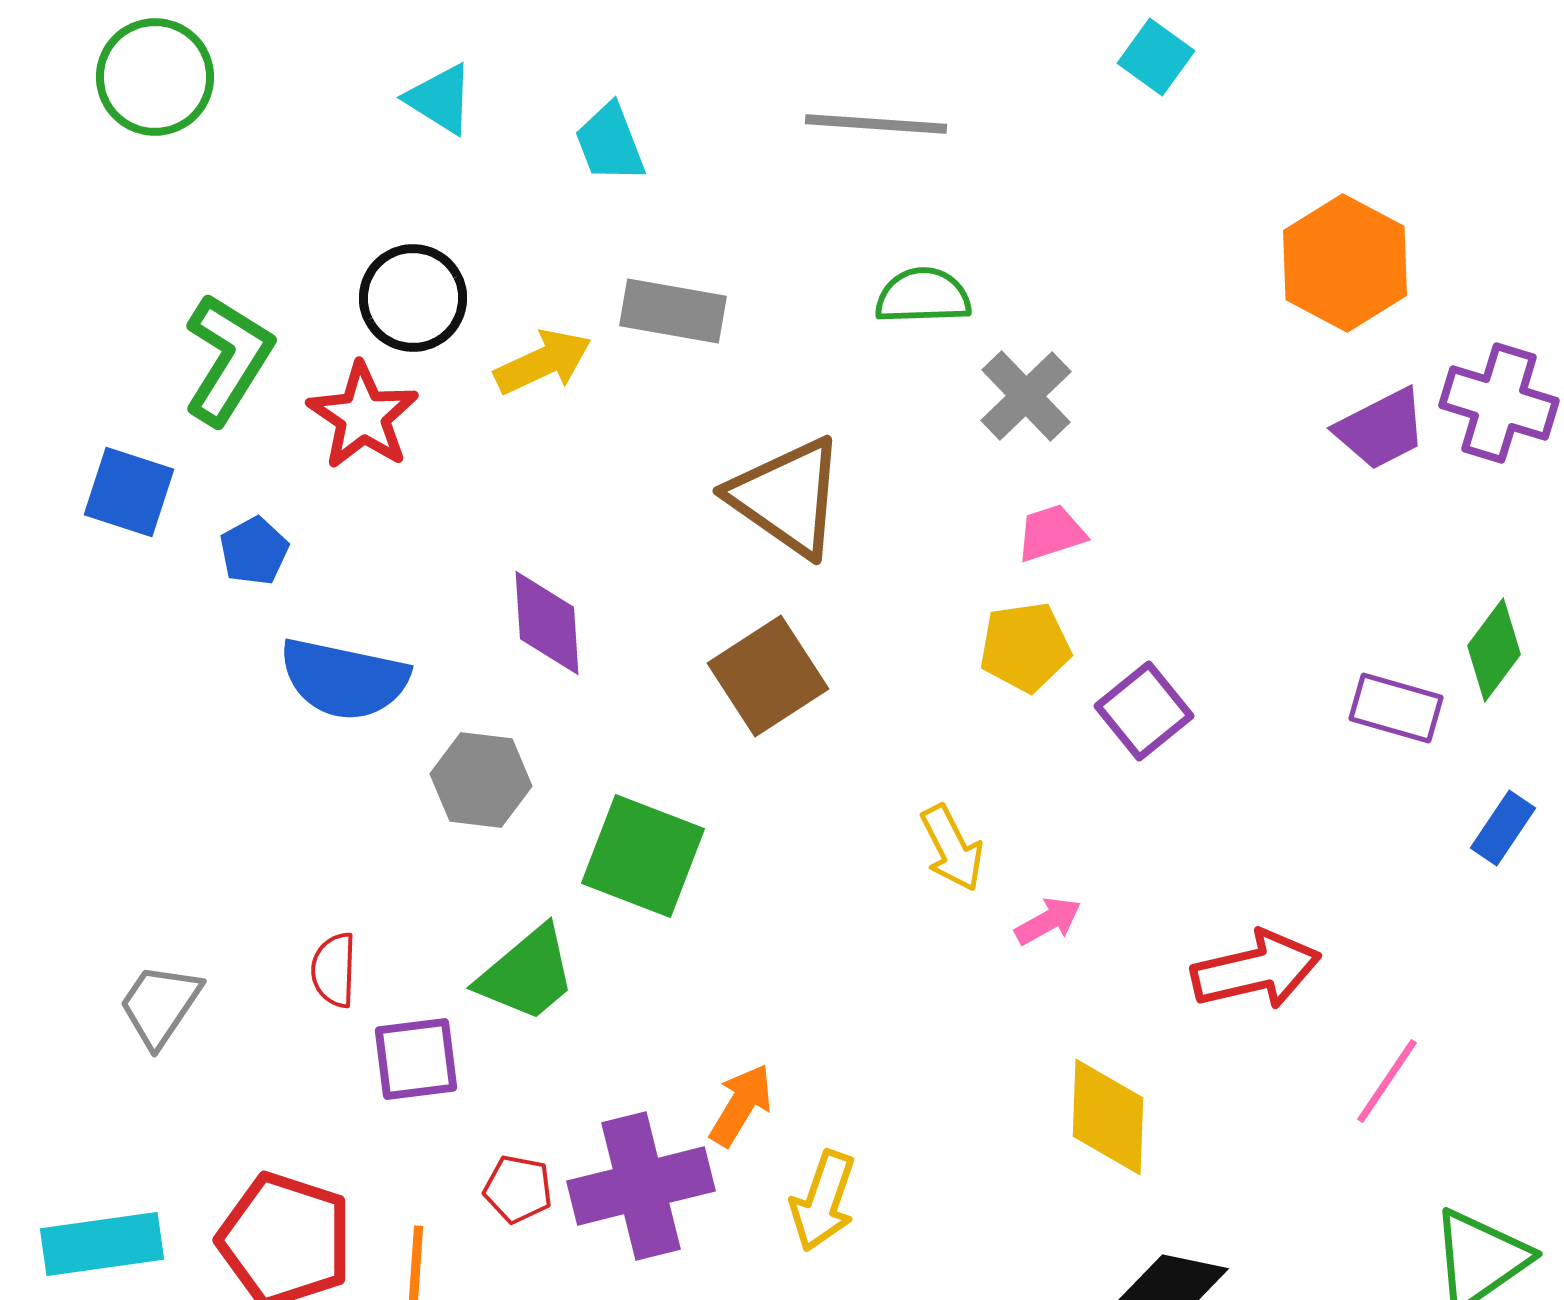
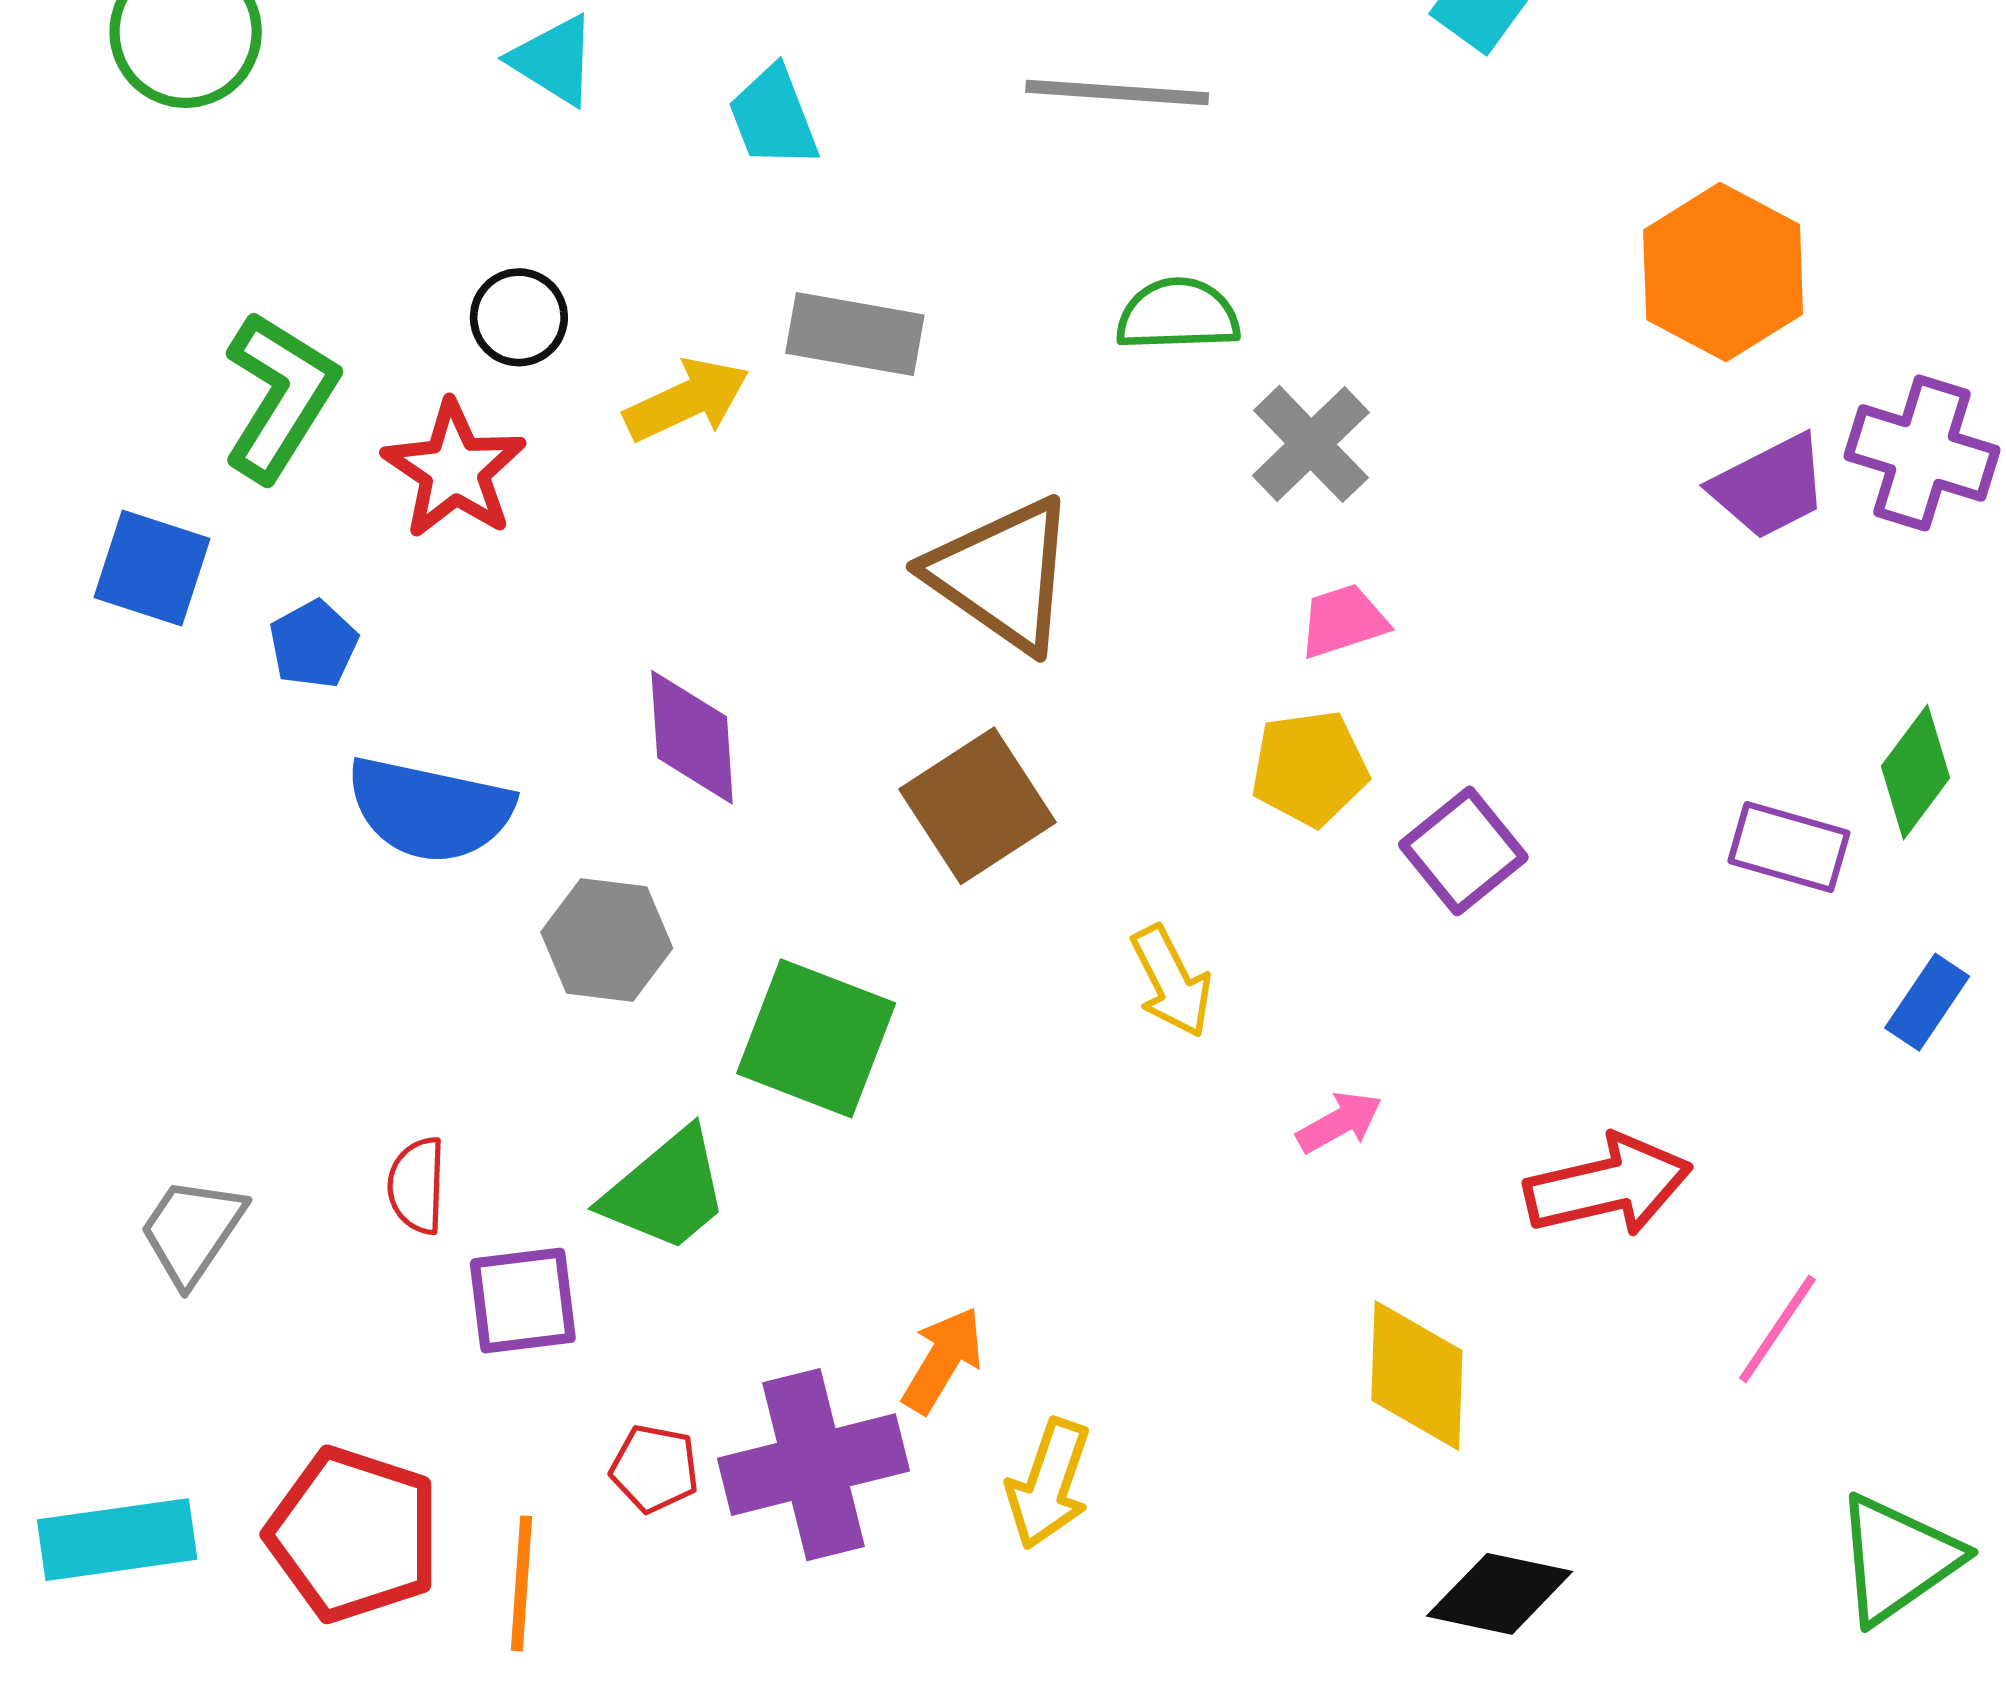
black circle: (413, 298) -> (519, 317), size x0.7
yellow arrow: (952, 848) -> (1171, 981), moved

